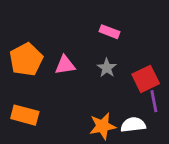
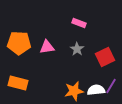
orange pentagon: (26, 60) -> (19, 43), turned 30
purple line: (154, 101) -> (111, 86), moved, turned 42

